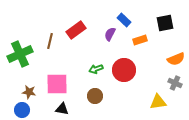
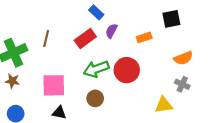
blue rectangle: (124, 20) -> (96, 12), moved
red rectangle: (76, 30) -> (85, 39), moved
green arrow: (96, 69) -> (96, 69), size x1.6
brown star: (29, 92) -> (12, 81), moved

